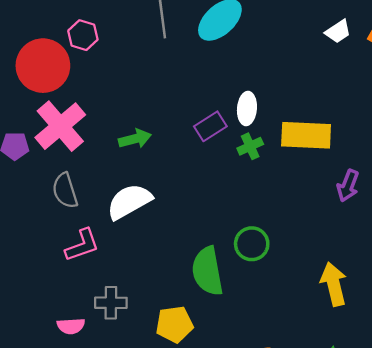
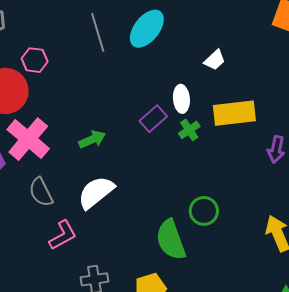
white trapezoid: (338, 31) -> (215, 60), moved

